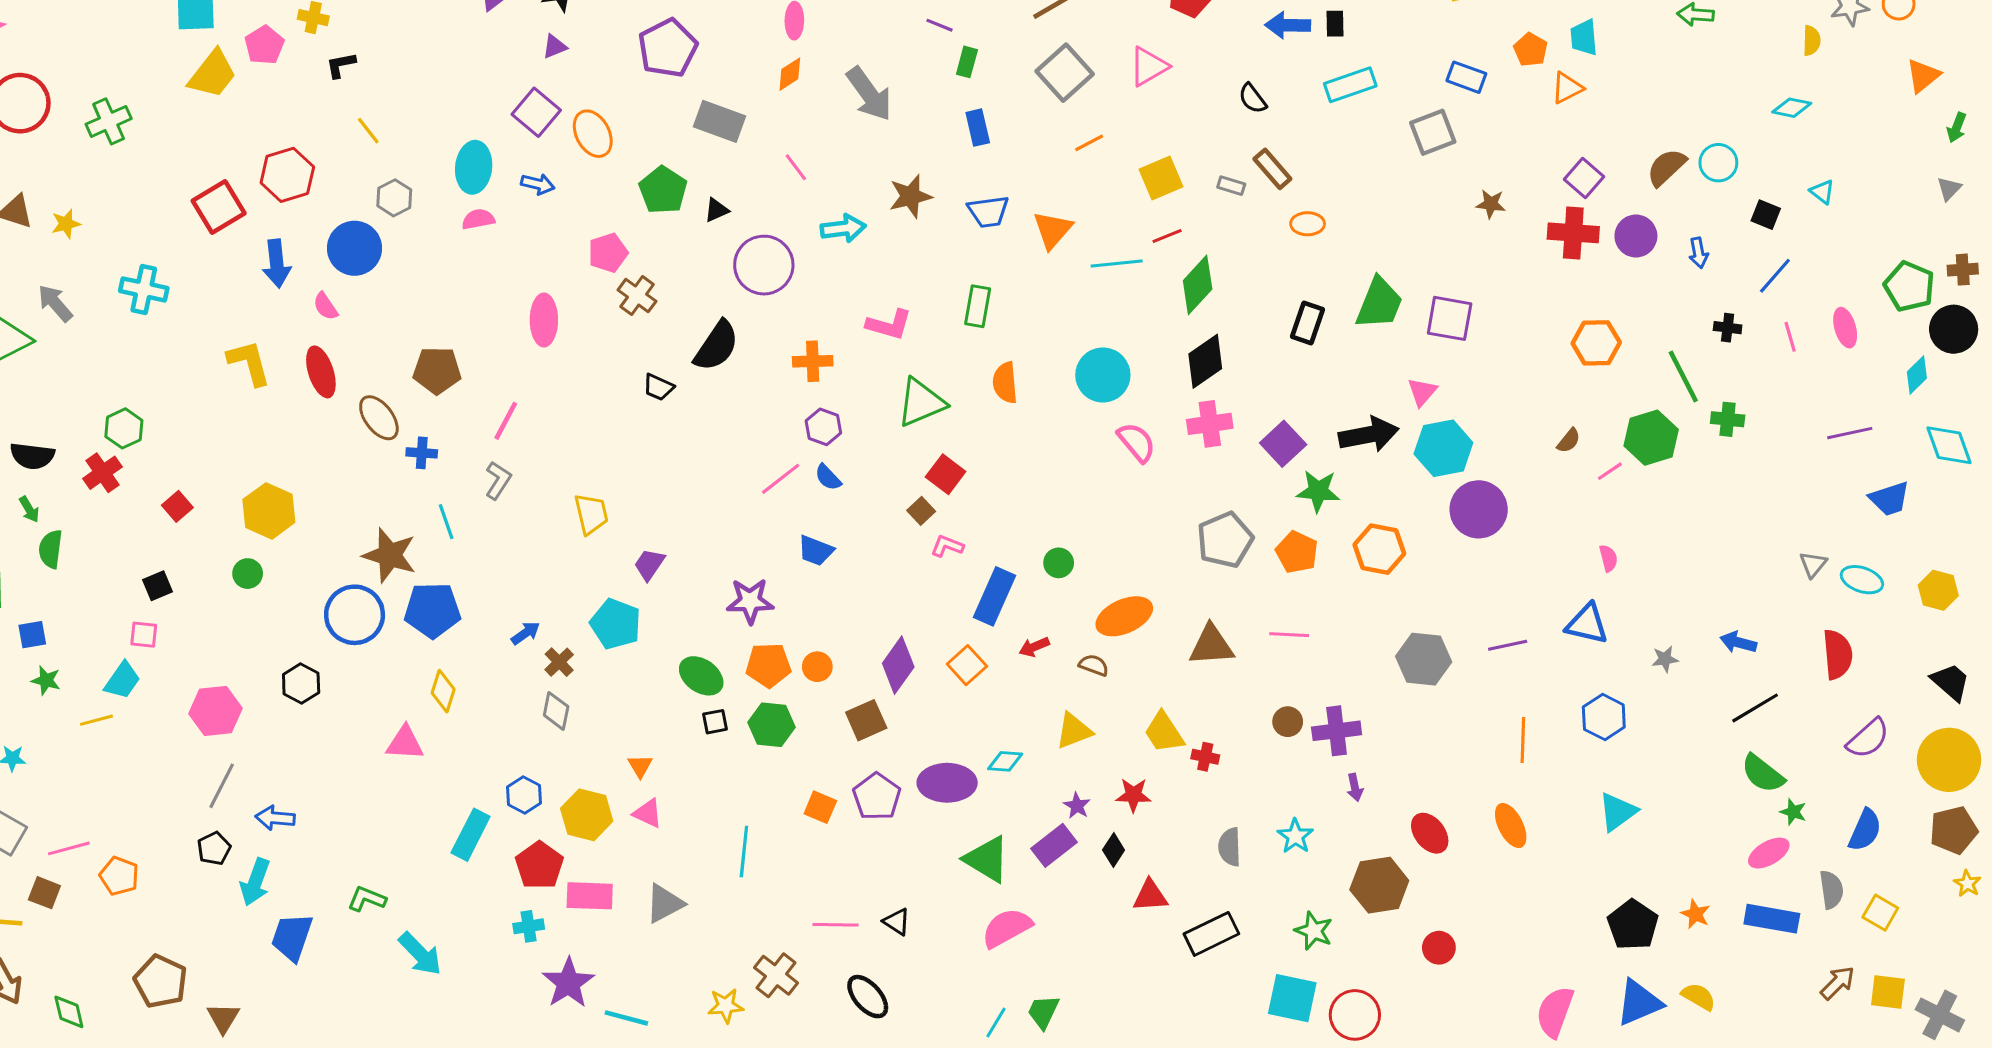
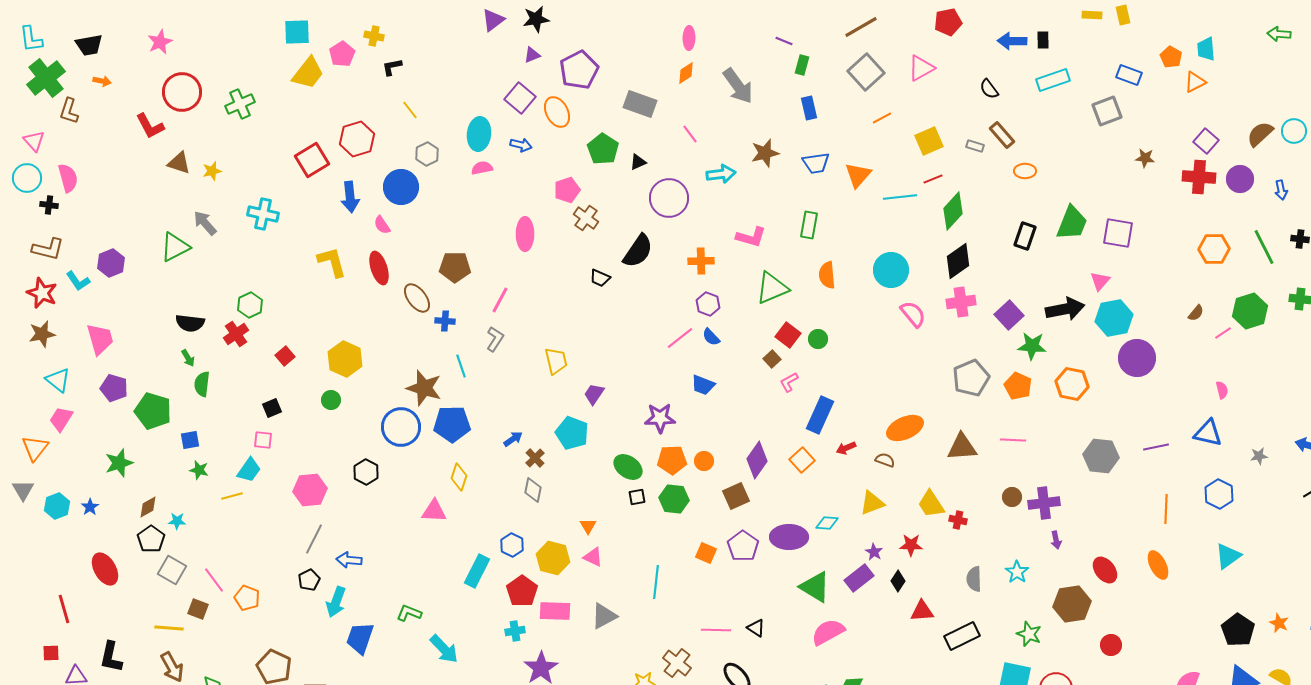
purple pentagon: (668, 48) -> (579, 70), moved
green line: (1683, 377) -> (1264, 247), moved
pink L-shape: (947, 546) -> (789, 382), turned -50
green circle: (1059, 563) -> (818, 339), moved
pink line: (69, 848) -> (214, 580), turned 68

